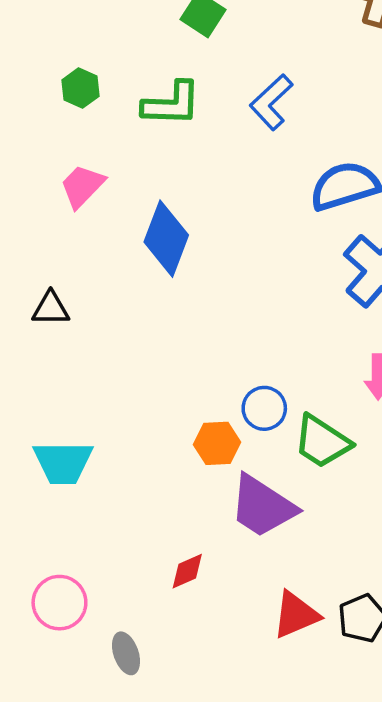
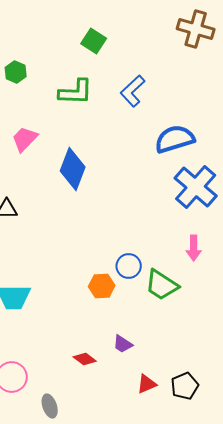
green hexagon: (80, 88) -> (16, 72), moved
purple trapezoid: (263, 506) -> (123, 344), moved, size x0.5
red diamond: (187, 571) -> (85, 359), turned 60
red triangle: (296, 615) -> (147, 384), size x0.7

